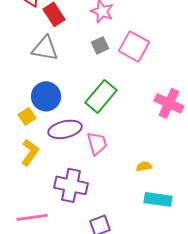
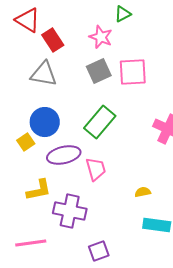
gray square: (100, 45) -> (99, 71), size x1.4
pink square: (134, 46) -> (133, 72), turned -32
yellow L-shape: (30, 152) -> (39, 190), moved, turned 44

